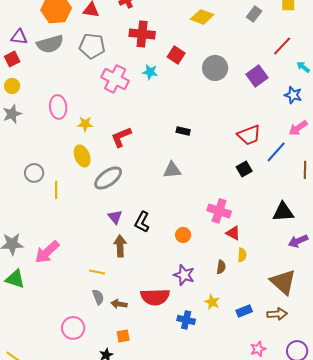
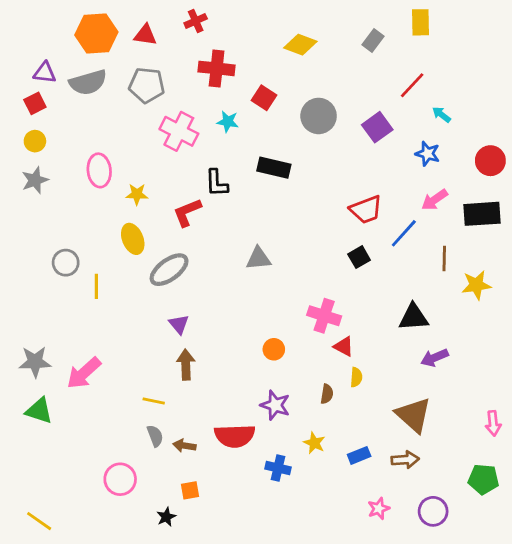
black rectangle: (183, 131) -> (274, 168), moved, size x1.6
black L-shape: (142, 222) -> (217, 183), moved, turned -30

